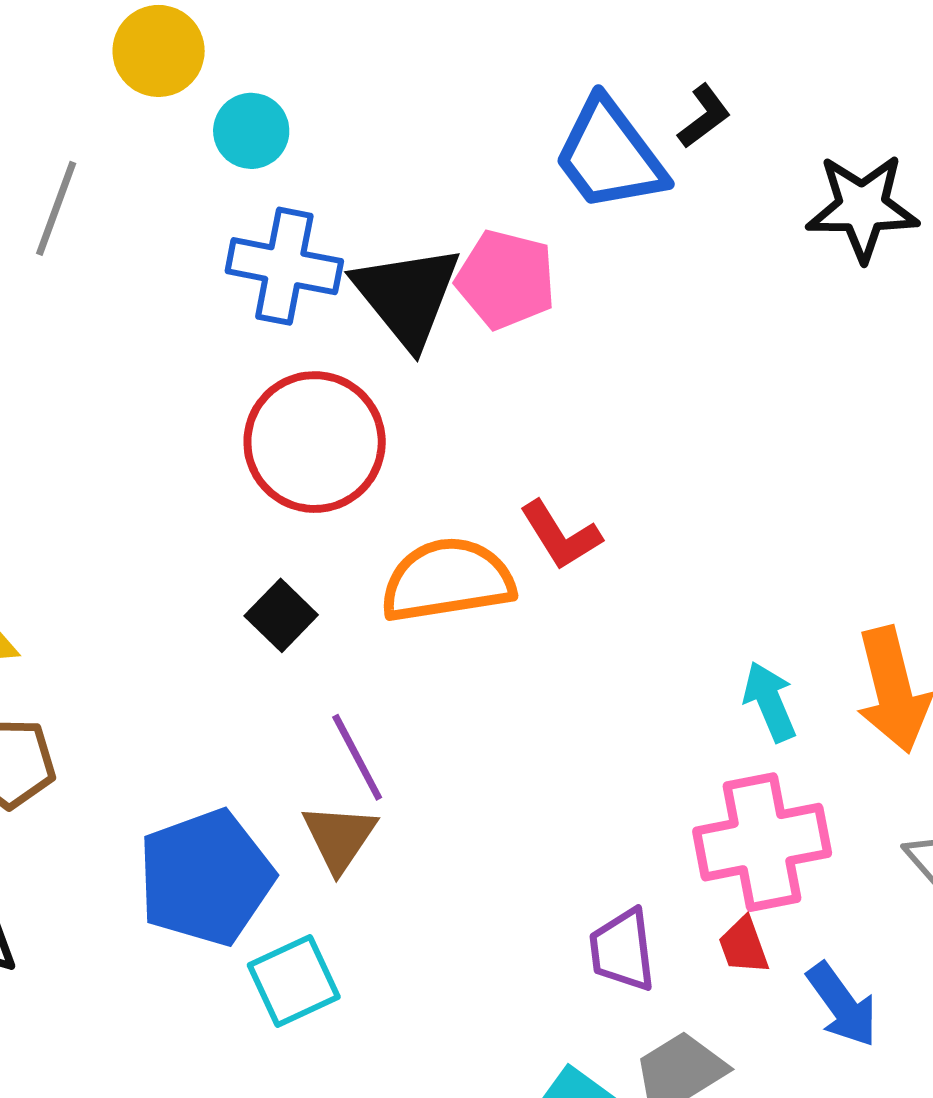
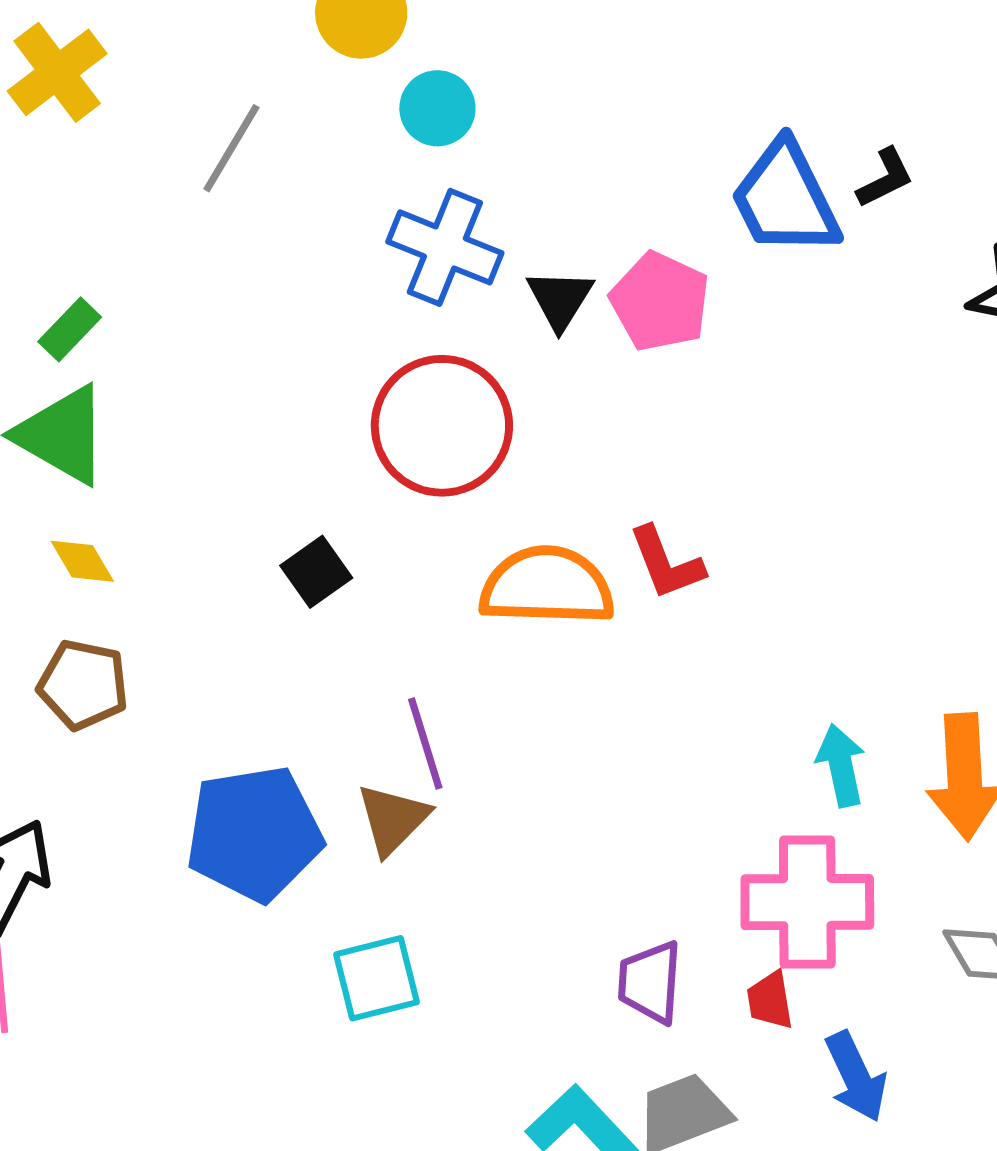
black triangle: (407, 296) -> (560, 299), size x0.6
black square: (281, 615) -> (316, 572), moved
cyan square: (294, 981) -> (376, 978), moved

